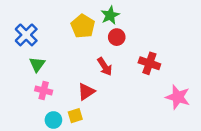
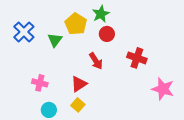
green triangle: (37, 64) -> (55, 40), moved
yellow square: (75, 116) -> (78, 105), moved, turned -32

